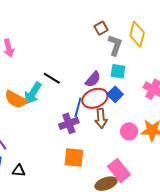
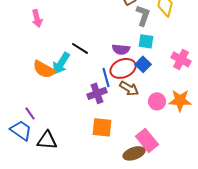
purple semicircle: (93, 79) -> (121, 49), turned 54
blue line: (78, 107) -> (106, 77), turned -30
brown arrow: (101, 118) -> (129, 88), turned -54
black triangle: (19, 171) -> (47, 140), size x1.5

